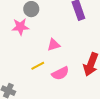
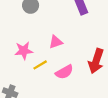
pink star: (20, 27) -> (24, 51), moved

